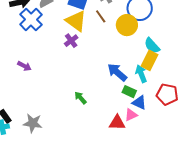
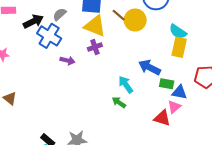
yellow circle: (127, 25) -> (135, 20), moved
purple cross: (71, 41) -> (95, 47), turned 32
purple arrow: (24, 66) -> (67, 61), moved
cyan arrow: (141, 74) -> (126, 85), moved
red triangle: (117, 123) -> (162, 118), turned 30

